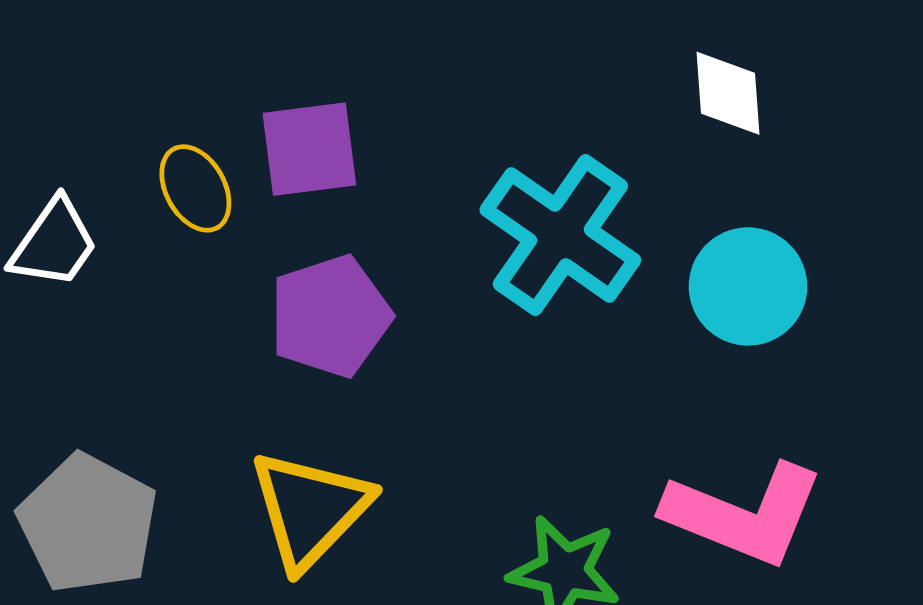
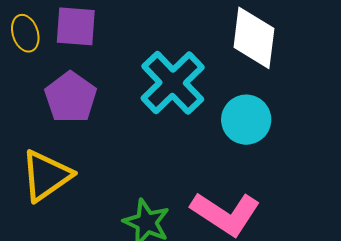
white diamond: (728, 93) -> (254, 38), size x1.6
purple pentagon: (330, 316) -> (71, 97), turned -30

